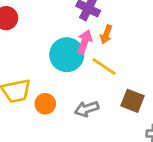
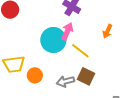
orange arrow: (106, 34) -> (107, 31), moved
brown square: (132, 101) -> (86, 76), moved

